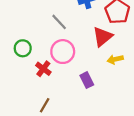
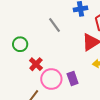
pink circle: (63, 52) -> (51, 79), moved

